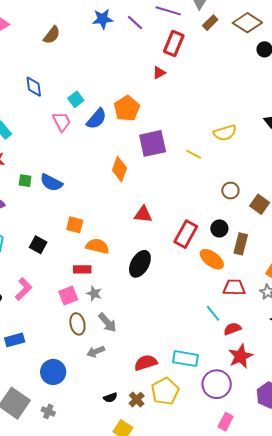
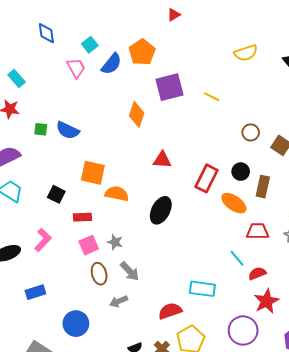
yellow semicircle: (225, 133) -> (246, 53), moved
orange square: (75, 225) -> (93, 173), size x1.4
red rectangle: (82, 269) -> (82, 217), moved
cyan rectangle: (186, 359) -> (202, 289), moved

